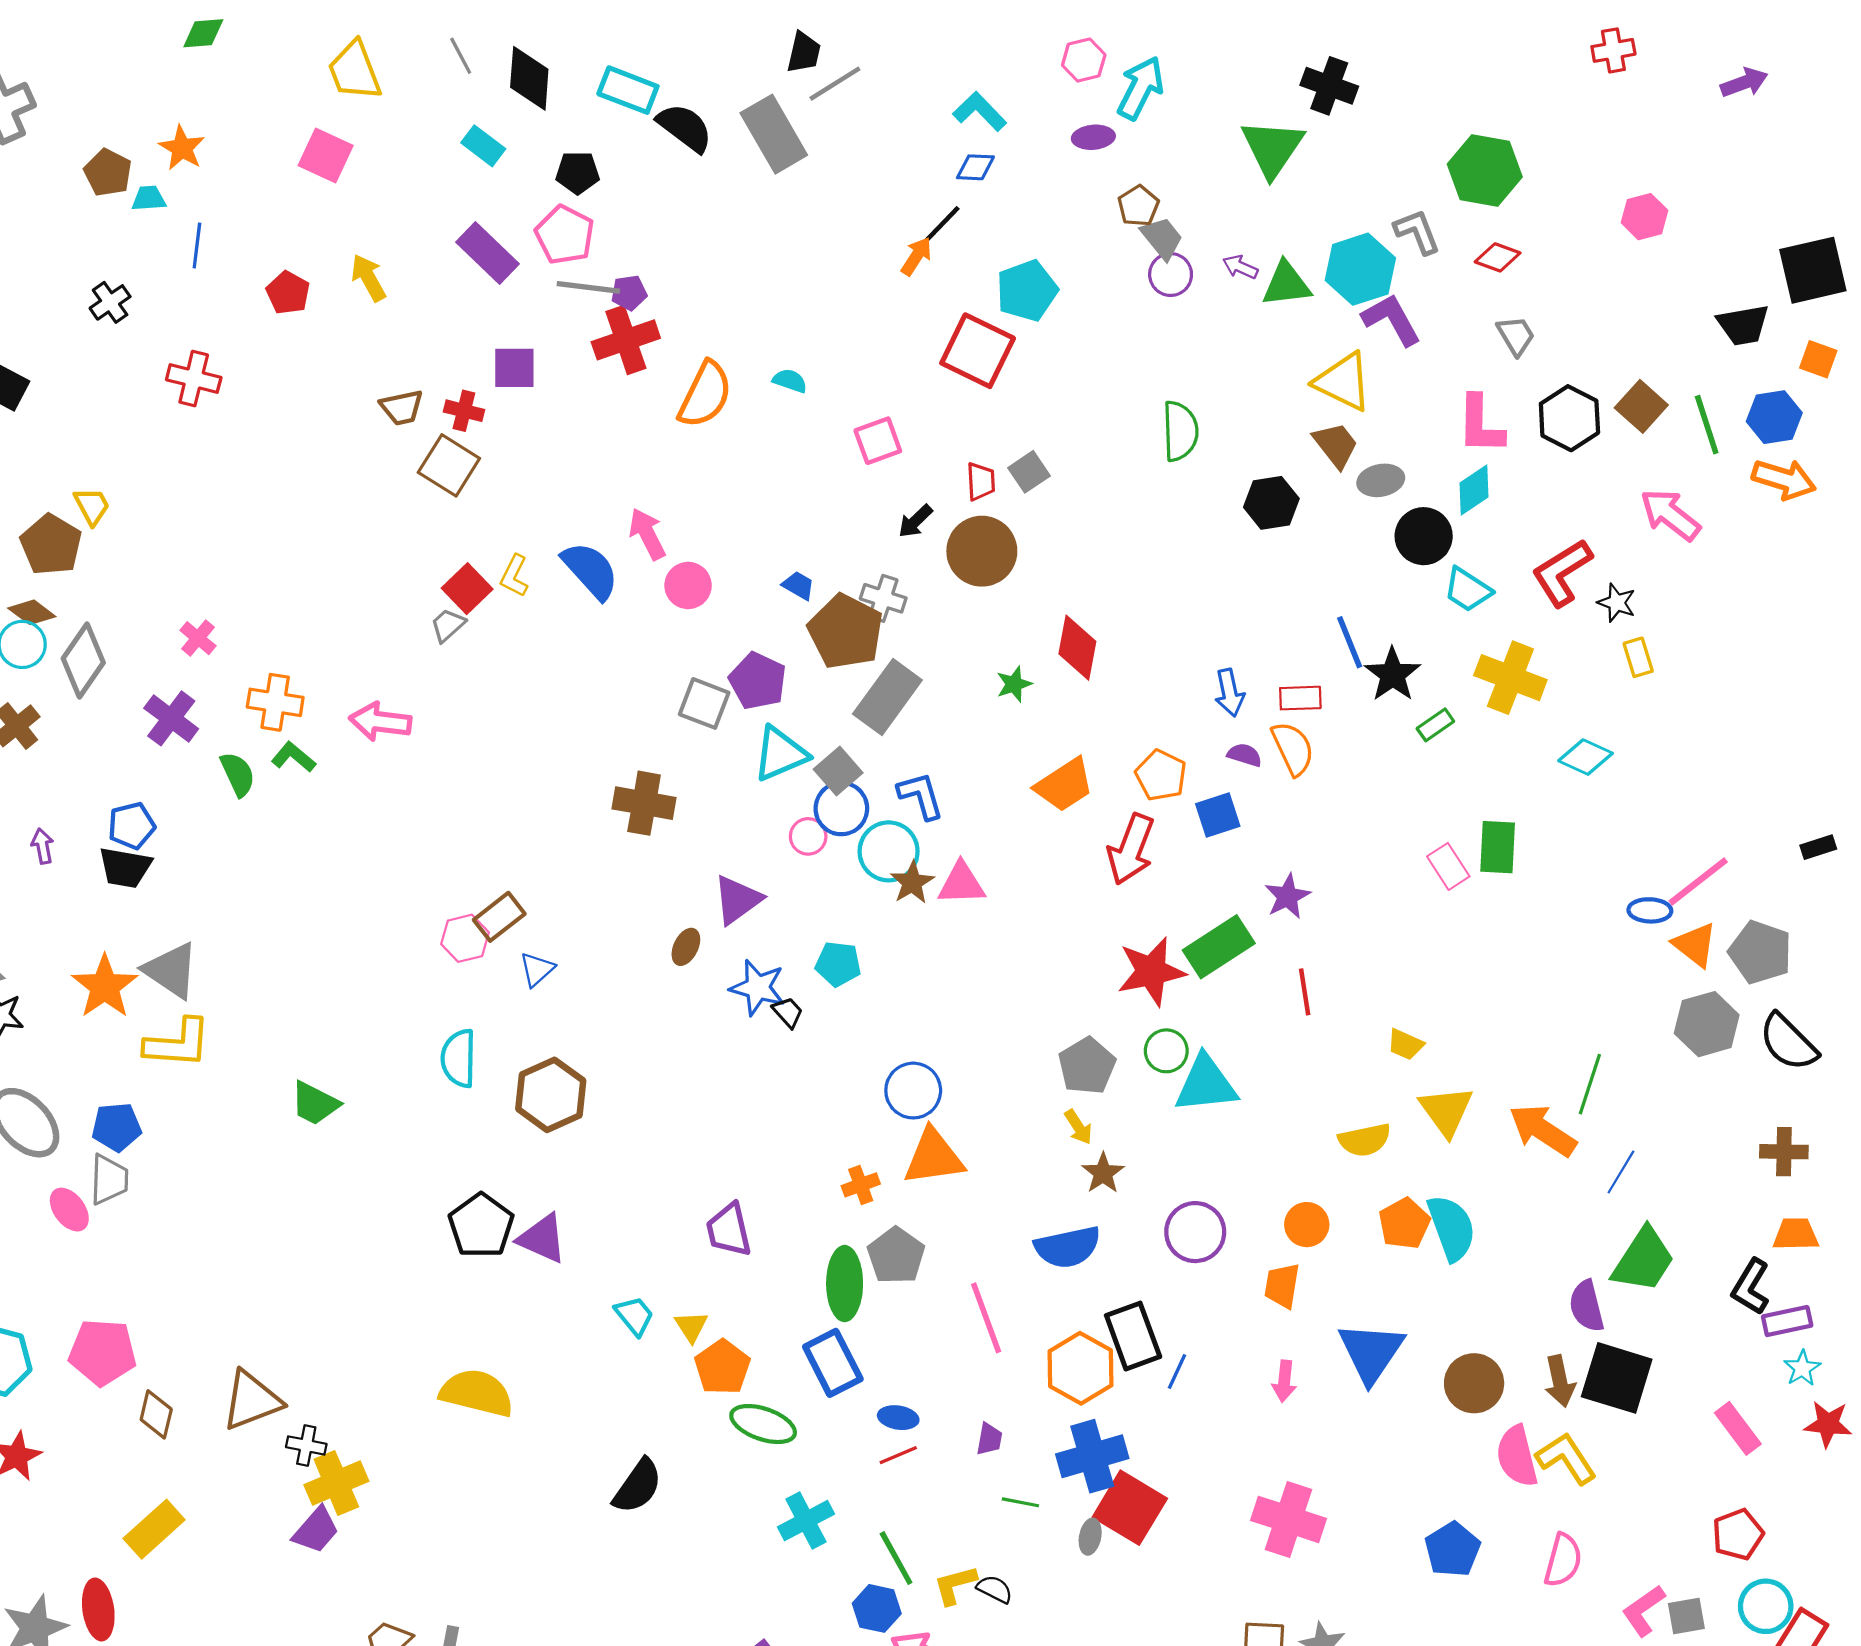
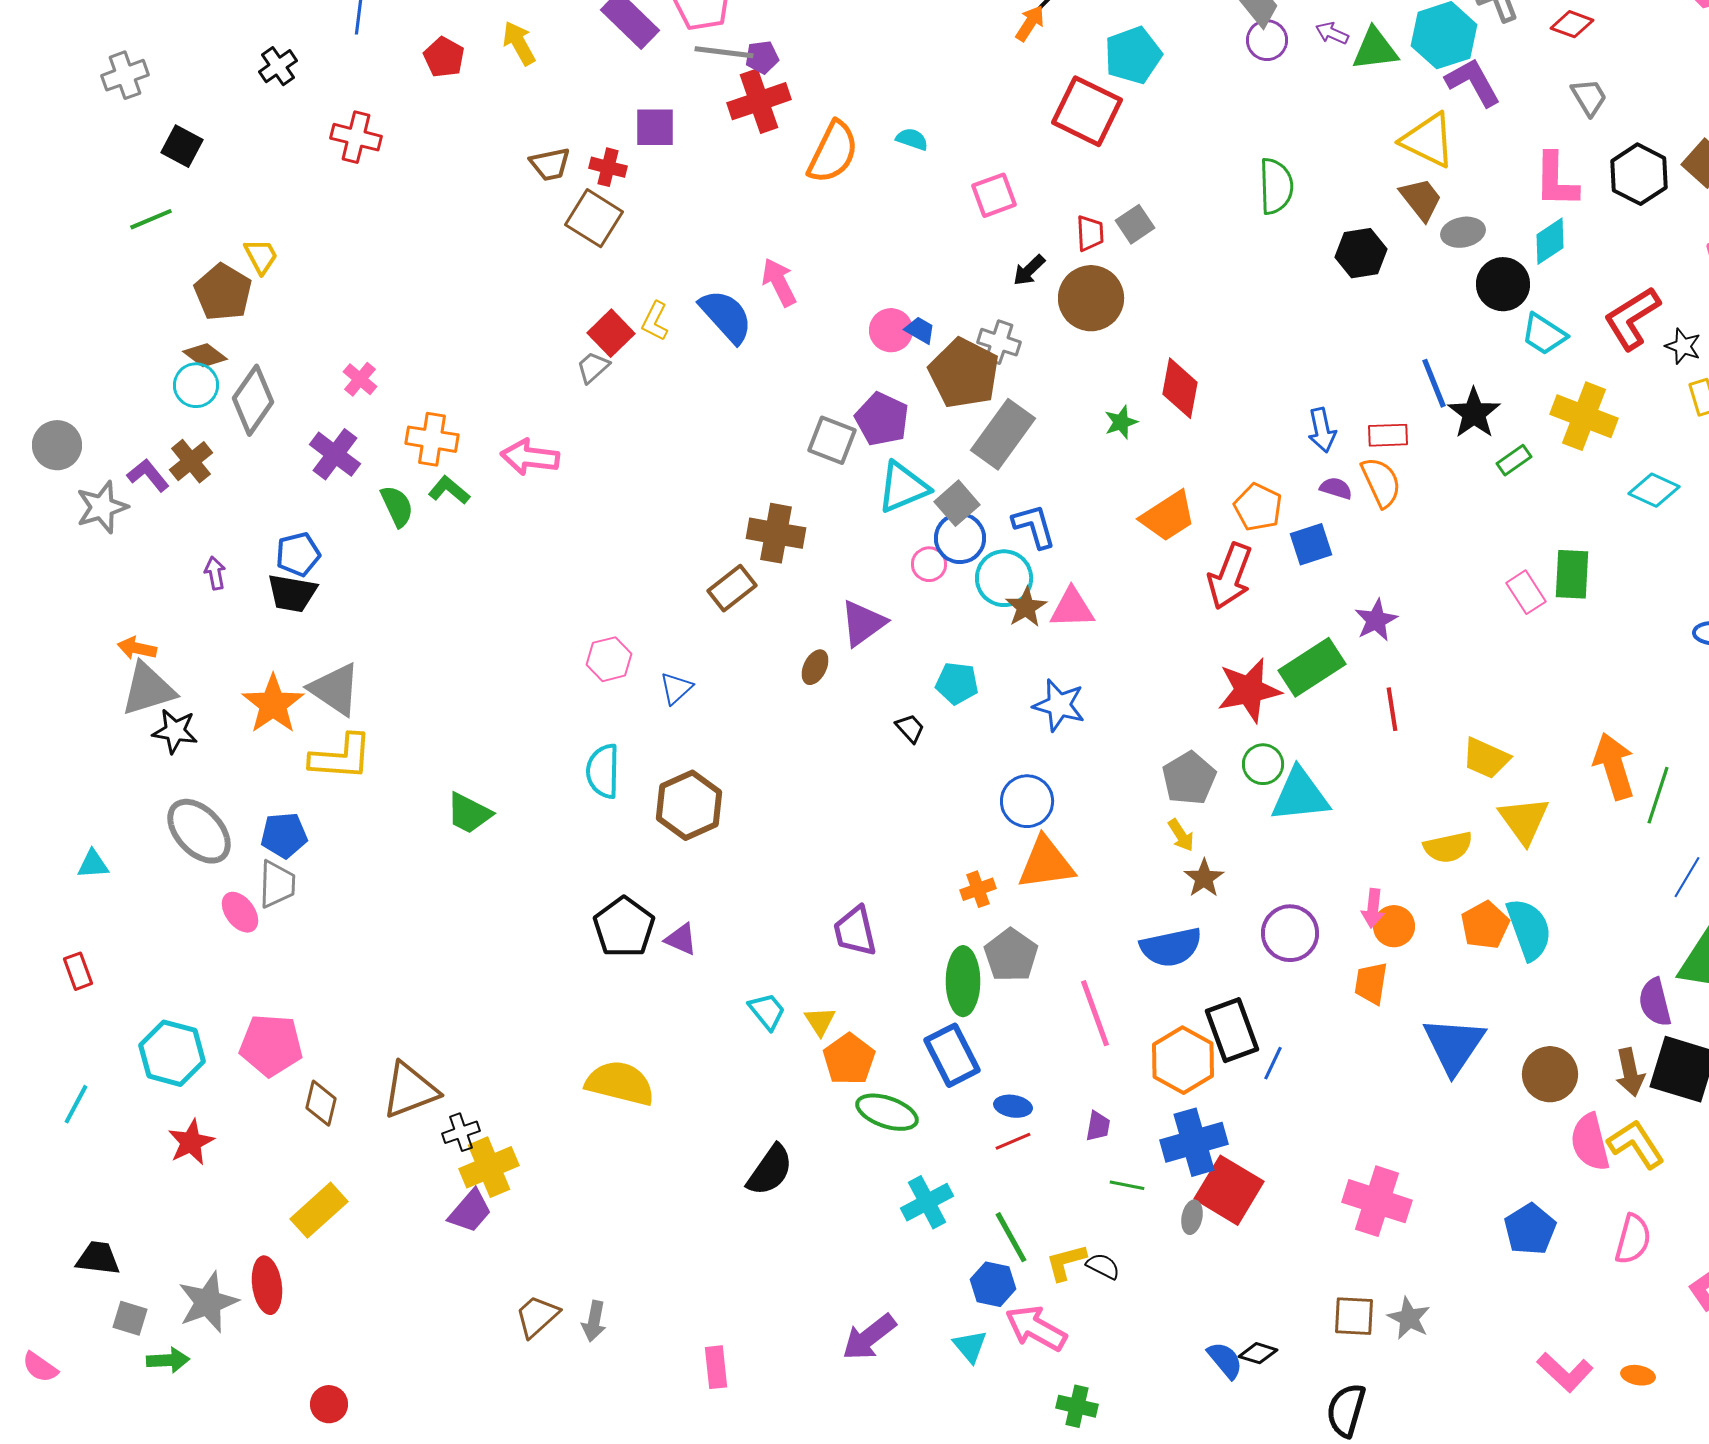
pink circle: (688, 585) -> (891, 330), moved
brown rectangle: (499, 917) -> (732, 588), moved
blue star: (758, 988) -> (1059, 705), moved
yellow trapezoid: (1405, 1044) -> (1486, 758), size x1.4
orange arrow: (1543, 1130) -> (1614, 766), moved, turned 40
purple triangle: (542, 1239) -> (681, 939), size x0.7
pink arrow: (1284, 1381) -> (1373, 908), moved
black cross: (306, 1445) -> (461, 1132), turned -30

